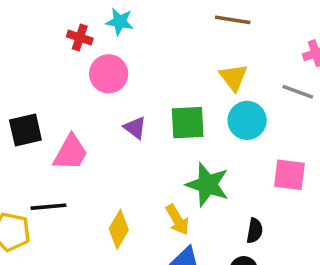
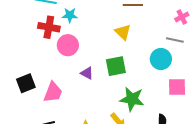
red cross: (80, 37) -> (49, 27), size x1.5
yellow triangle: (234, 77) -> (123, 32), moved
cyan circle: (247, 120) -> (161, 59), moved

